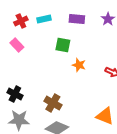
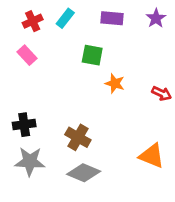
cyan rectangle: (44, 19) -> (65, 18), turned -40
black cross: (15, 94) -> (24, 125), turned -35

